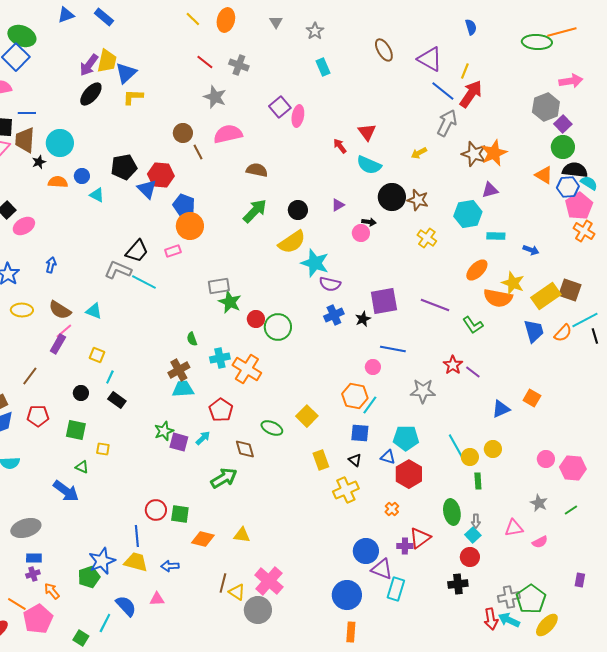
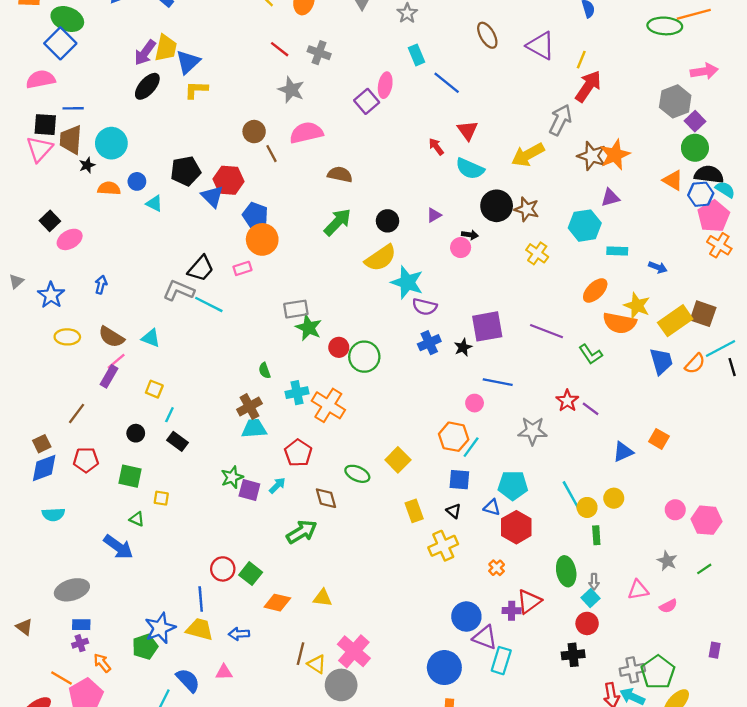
blue line: (443, 91) -> (447, 83), moved
pink ellipse: (298, 116) -> (385, 85), moved
yellow arrow: (419, 153) -> (528, 155), size x1.8
green square: (180, 514) -> (251, 574), turned 30

